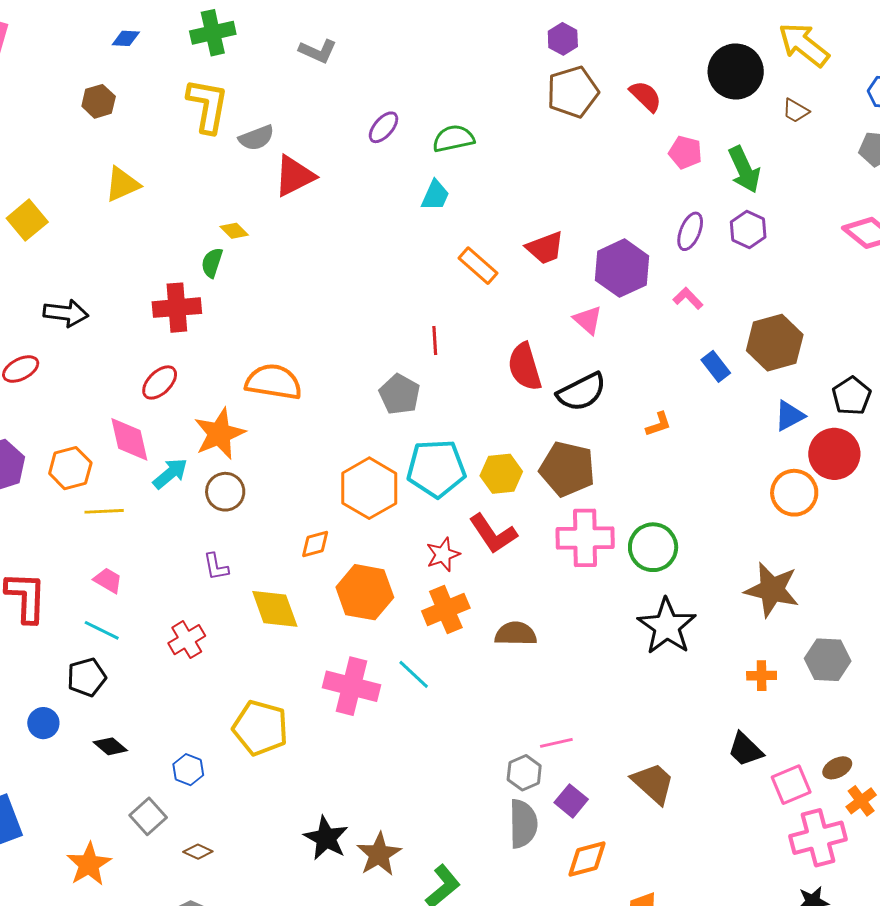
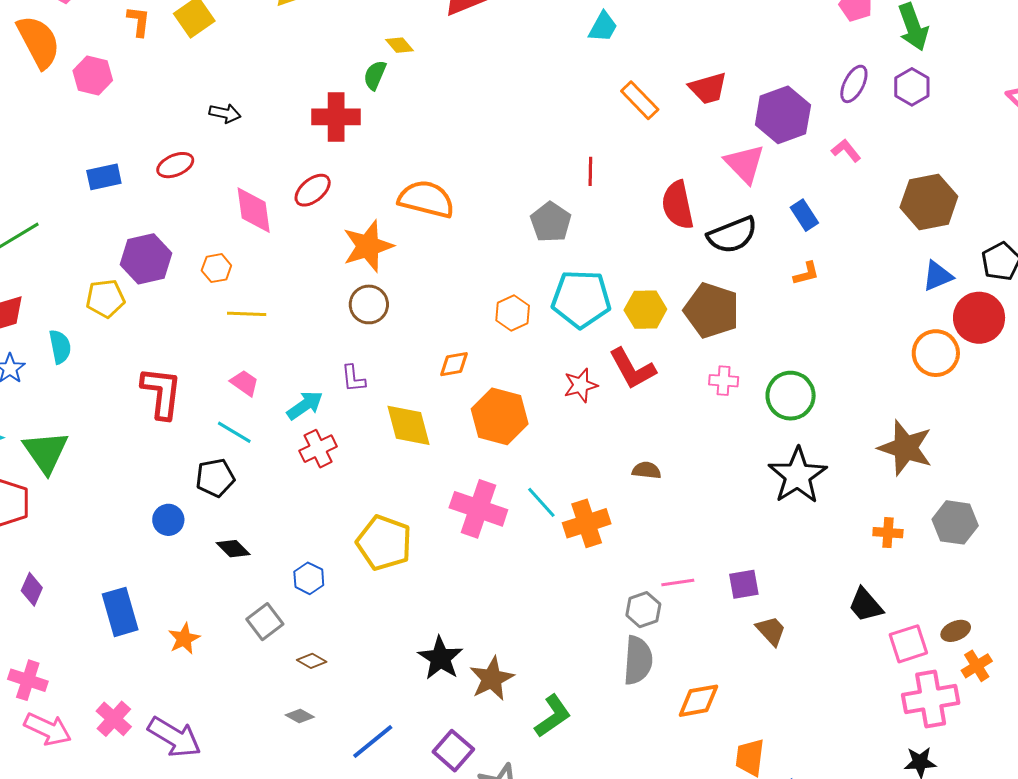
black arrow: (66, 313) -> (225, 113), size x0.7
pink triangle: (588, 320) -> (745, 164), size x1.4
blue rectangle: (716, 366) -> (804, 215), moved
pink diamond: (129, 439) -> (254, 210), moved
orange hexagon: (70, 468) -> (216, 268), size x0.7
cyan arrow: (170, 474) -> (305, 405), moved
orange hexagon: (369, 488) -> (513, 313), size x0.6
pink cross: (585, 538) -> (724, 381), size x0.5
orange cross: (446, 609) -> (587, 523), moved
brown semicircle: (516, 634) -> (646, 470), size x0.7
brown trapezoid: (653, 783) -> (771, 631), size x0.7
purple square: (571, 801) -> (744, 584), moved, turned 36
orange star: (89, 864) -> (184, 639), moved, size x0.7

